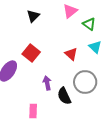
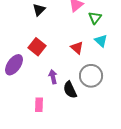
green triangle: (89, 24) -> (95, 18), turned 32

